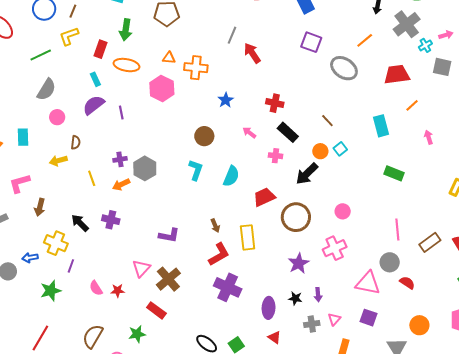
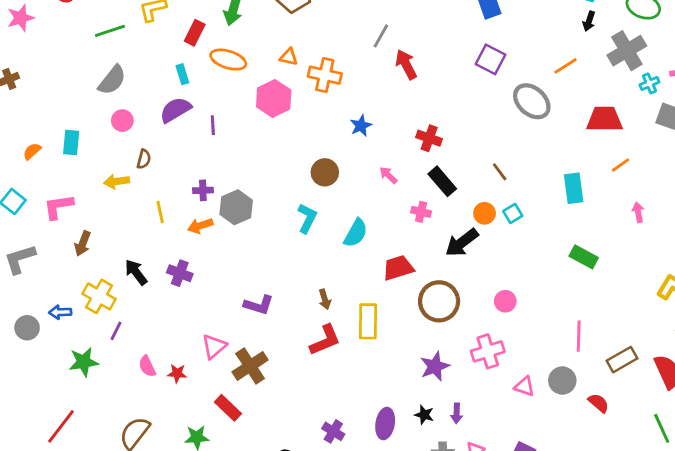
pink triangle: (368, 283) -> (525, 386), moved, size x0.6
red semicircle: (407, 283) -> (599, 403), moved
purple cross: (228, 287) -> (333, 431), moved, size x0.6

